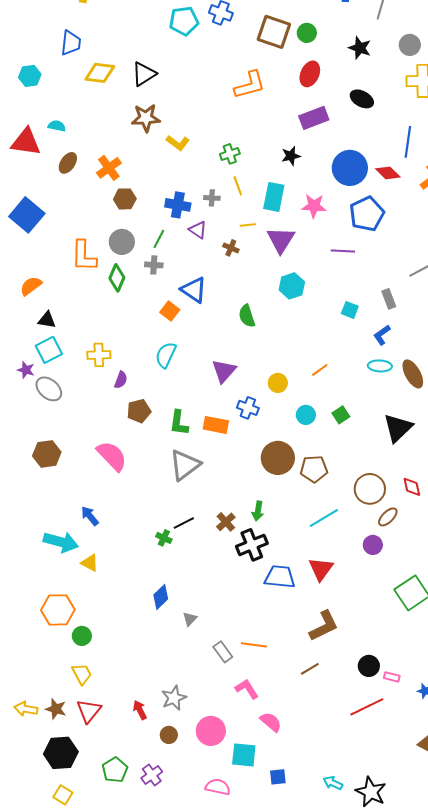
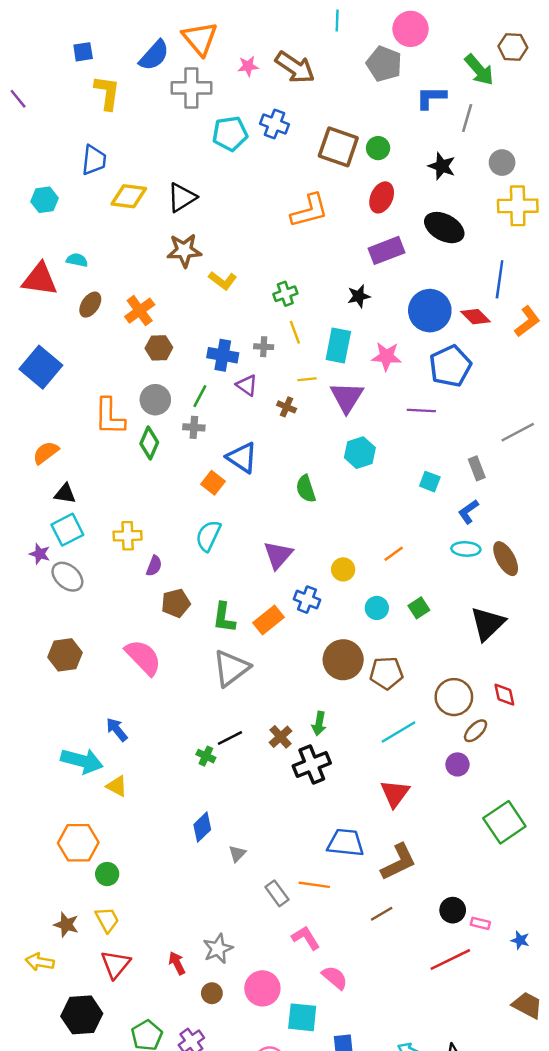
black ellipse: (362, 99) -> (444, 228), size x1.4
orange rectangle: (216, 425) -> (268, 620), turned -50
blue trapezoid: (280, 577) -> (346, 843), moved
brown star: (56, 709) -> (66, 925), moved

